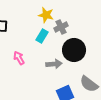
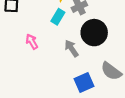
gray arrow: (54, 64) -> (71, 48), turned -119

